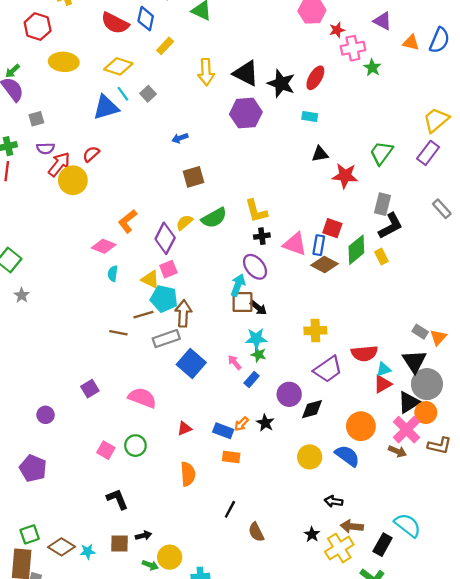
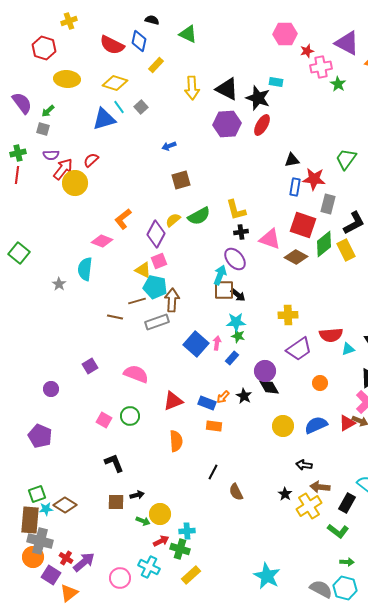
purple triangle: (383, 21) -> (347, 43), size x1.5
green arrow: (13, 71) -> (48, 111), moved
red ellipse: (315, 78) -> (262, 125), moved
cyan rectangle: (310, 117) -> (276, 82), moved
gray square: (36, 119) -> (43, 129), turned 32
gray rectangle: (383, 204) -> (328, 204), moved
red square: (332, 228) -> (303, 225), size x1.5
blue rectangle: (319, 245) -> (295, 187), moved
yellow rectangle: (381, 257) -> (346, 250), size x1.5
cyan semicircle: (113, 274) -> (85, 269), moved, size x1.6
gray star: (22, 295) -> (59, 284), moved
pink arrow: (235, 362) -> (217, 343), turned 48
blue square: (191, 364) -> (196, 344), moved
red triangle: (383, 384) -> (347, 423), moved
black diamond: (312, 409) -> (269, 387), moved, turned 75
orange circle: (361, 426) -> (320, 383), moved, size x0.6
red triangle: (184, 428) -> (173, 401), size x1.5
blue semicircle: (347, 456) -> (316, 425), turned -60
cyan star: (88, 551) -> (46, 509), moved

